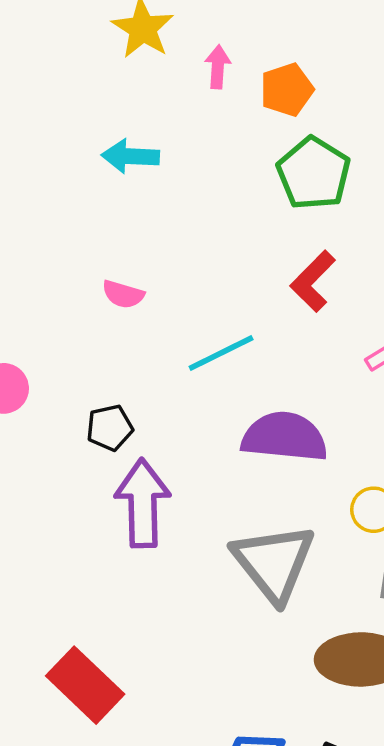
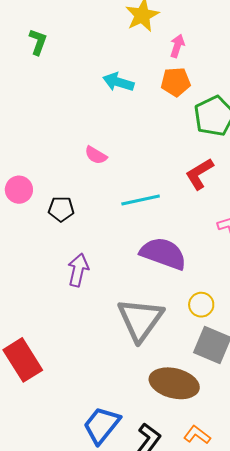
orange pentagon: (287, 90) -> (176, 82), moved
black pentagon: (110, 428) -> (61, 209), moved
purple arrow: (143, 503) -> (78, 270), size x0.7

